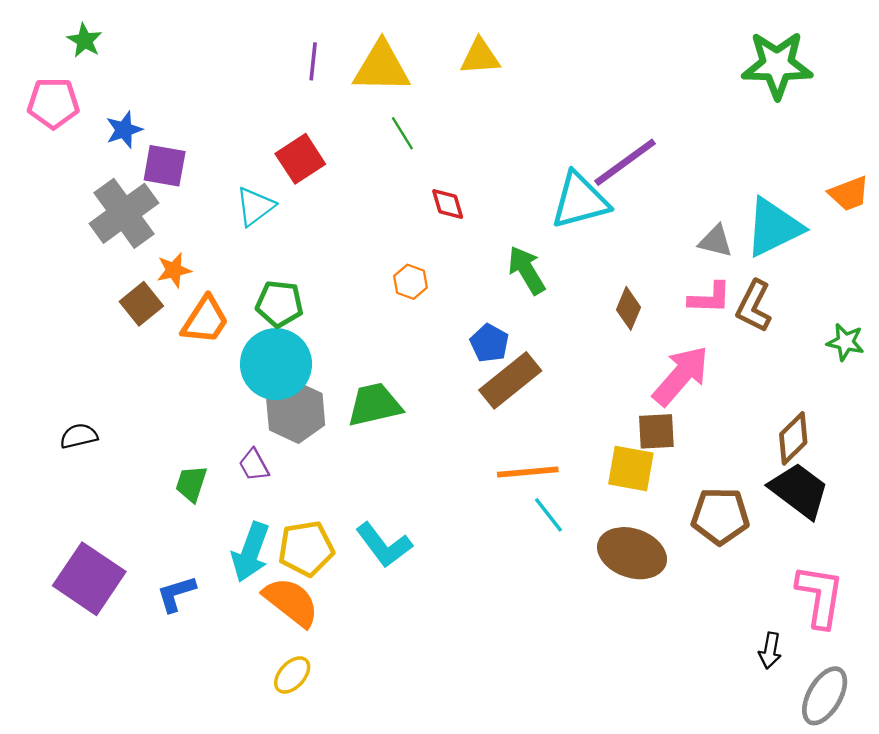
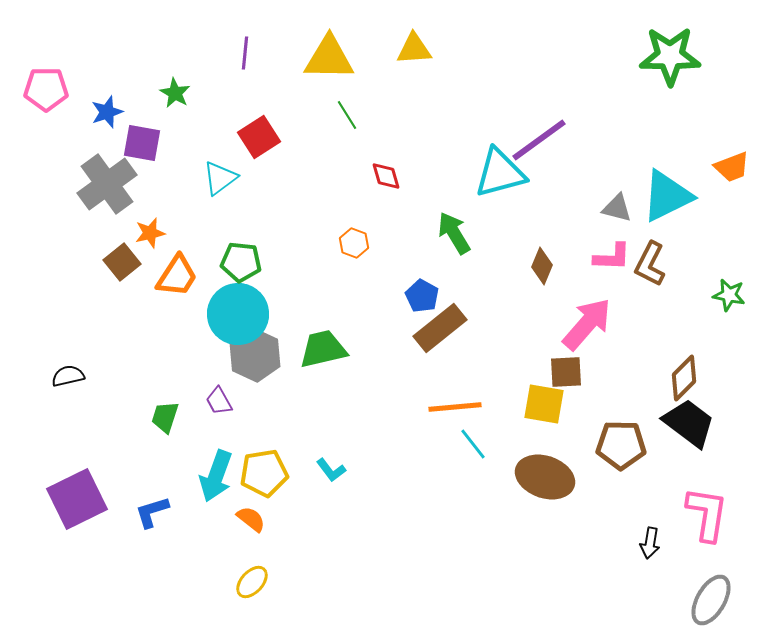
green star: (85, 40) -> (175, 93), moved
purple line: (313, 61) -> (245, 53), moved
cyan L-shape: (384, 545) -> (331, 470), size x0.6
purple square: (89, 579) -> (77, 499), turned 30
orange semicircle: (291, 602) -> (251, 519), size x0.6
black arrow: (770, 651) -> (650, 543), moved

